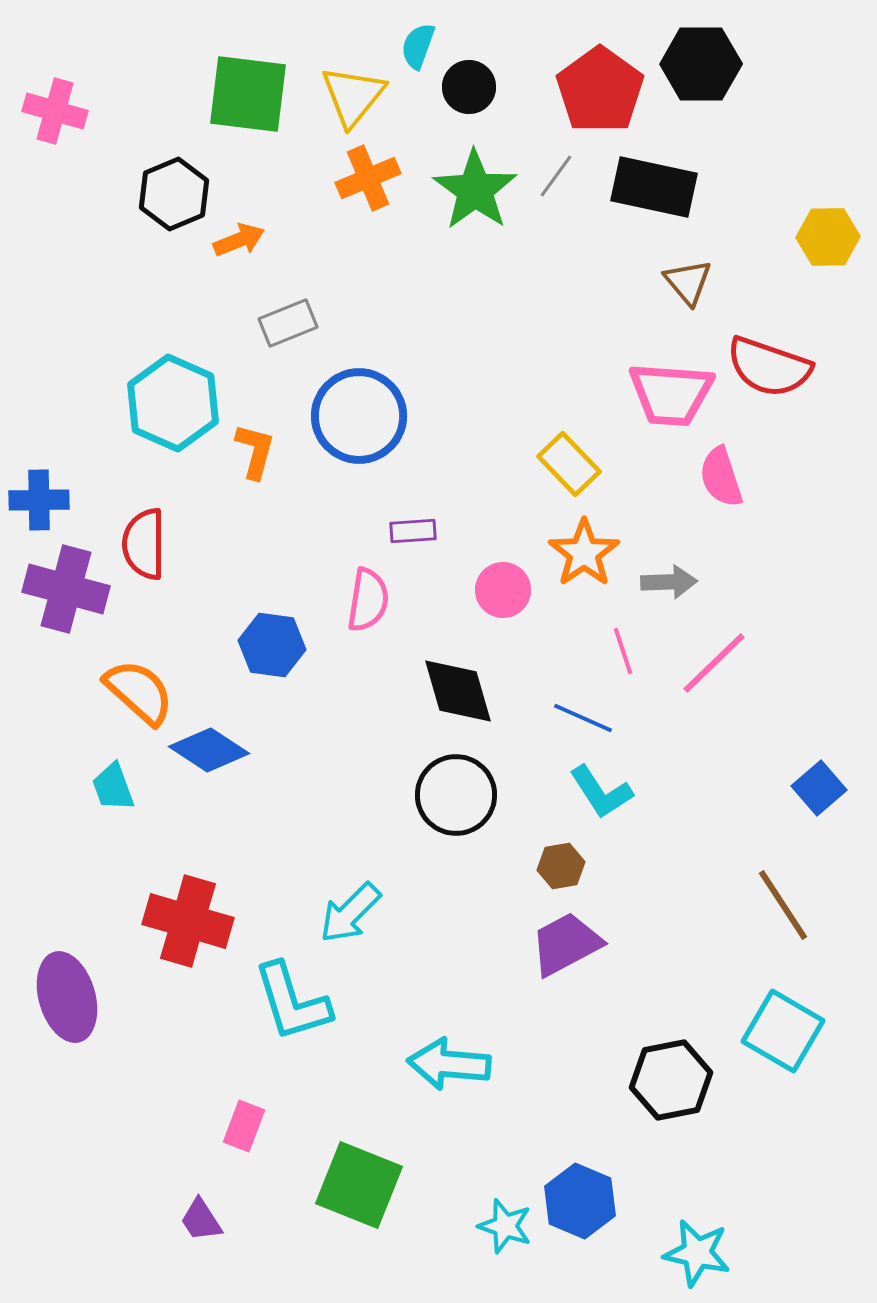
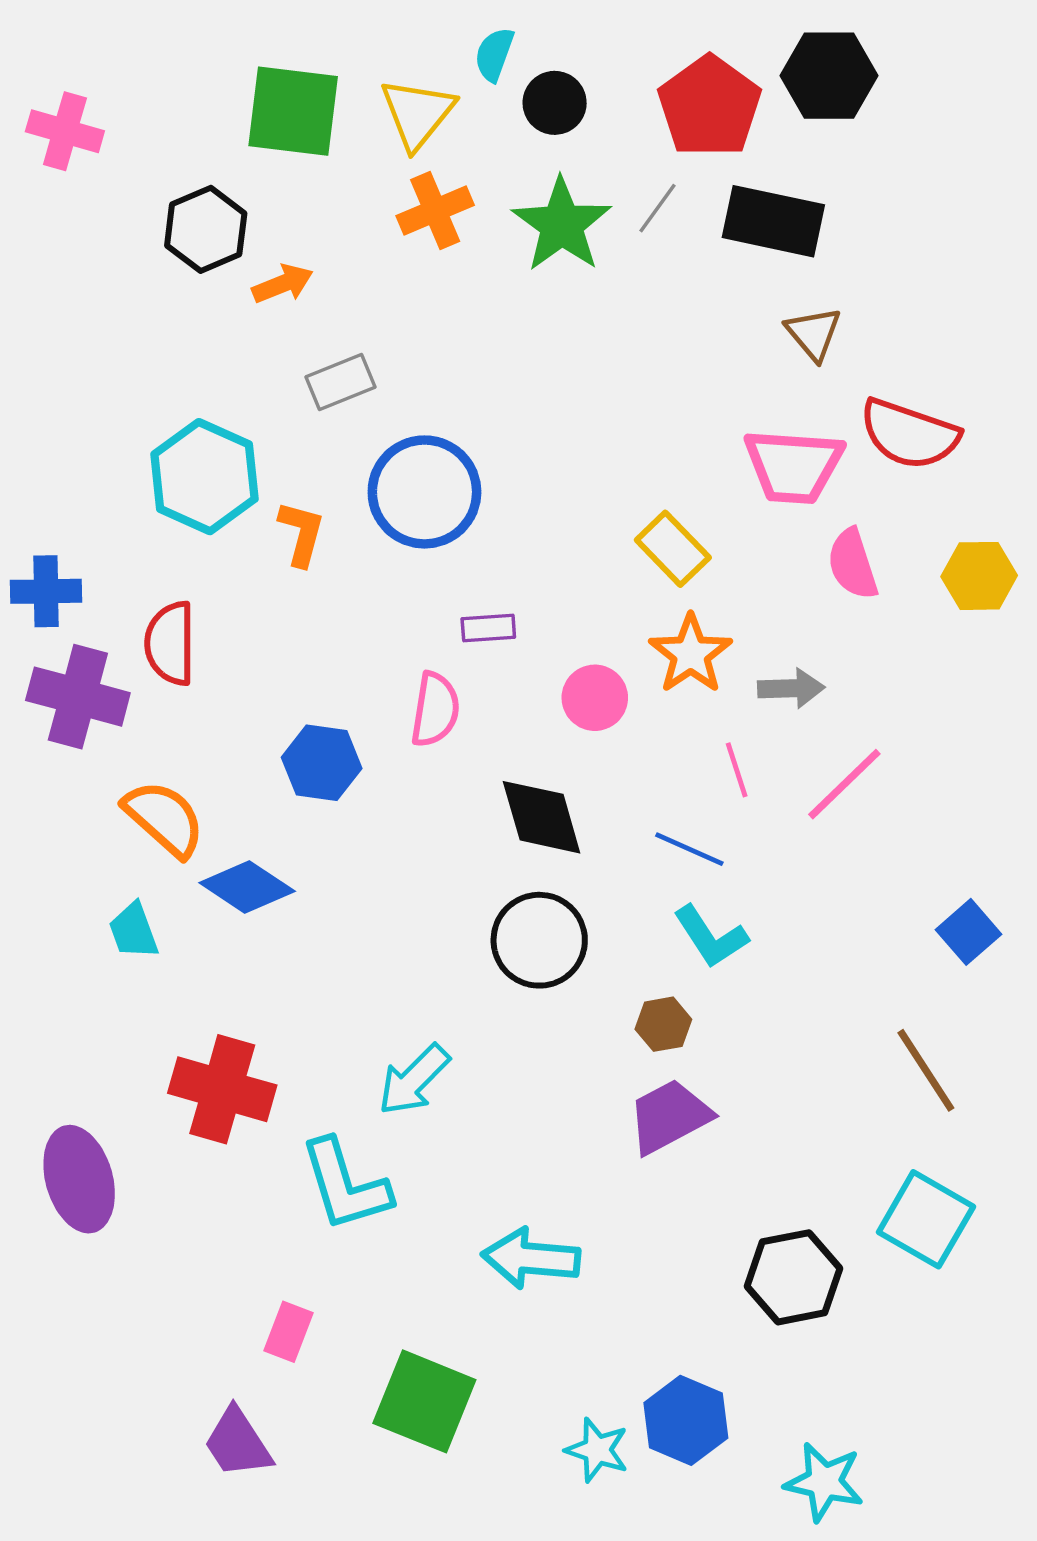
yellow hexagon: (828, 237) -> (979, 576), moved
purple trapezoid: (201, 1220) -> (238, 1443), size x1.4

